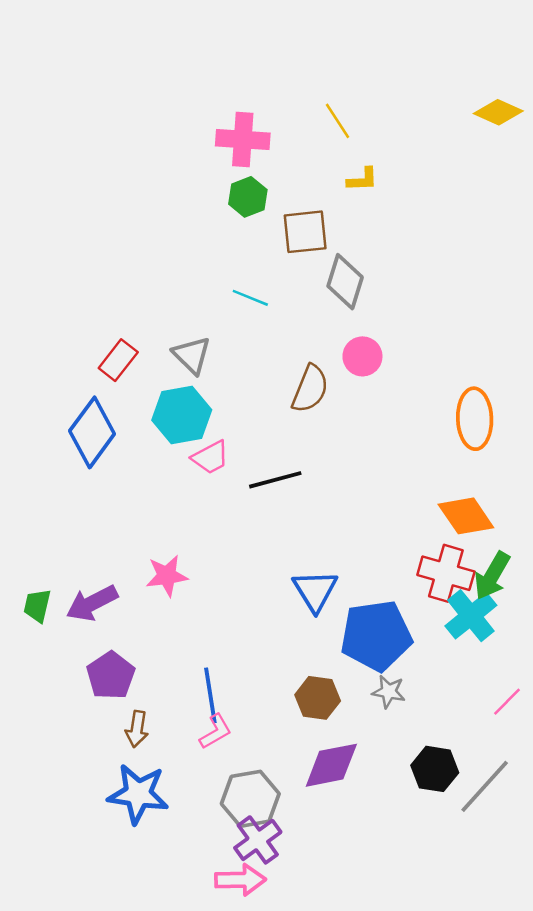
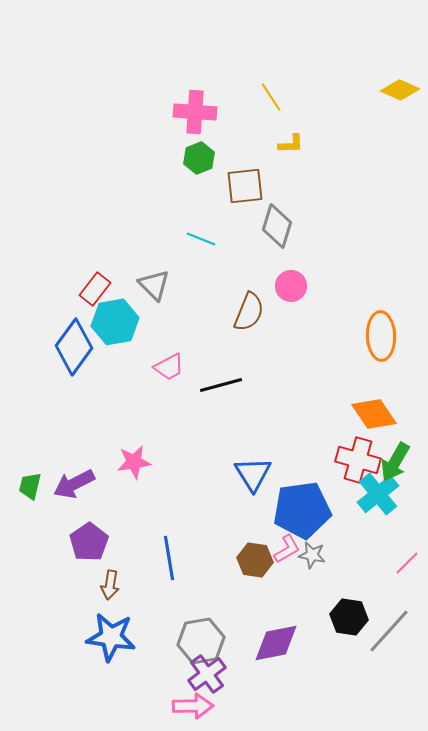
cyan hexagon: (182, 415) -> (115, 322), moved
pink L-shape: (215, 732) -> (287, 549), moved
purple diamond: (331, 765) -> (276, 643), moved

